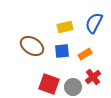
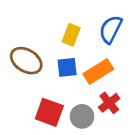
yellow rectangle: (65, 27) -> (71, 35), turned -56
orange rectangle: (85, 54) -> (98, 72), size x1.5

